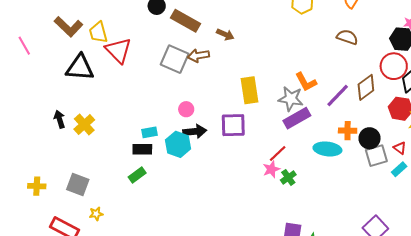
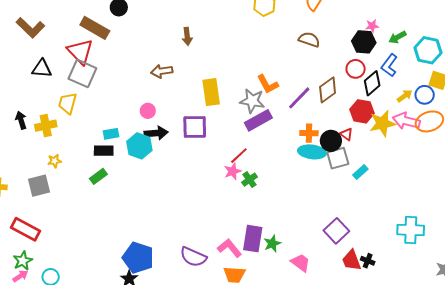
brown rectangle: (185, 21) -> (95, 28), moved
yellow trapezoid: (98, 32) -> (68, 103), moved, turned 30
brown arrow: (225, 34) -> (187, 36), turned 60
brown arrow: (198, 56) -> (162, 71), moved
gray square: (175, 59) -> (82, 73), moved
red circle: (394, 66) -> (356, 69), size x0.7
black triangle: (80, 68) -> (42, 69), size x0.7
yellow cross: (84, 125) -> (46, 126), turned 30
red triangle: (400, 148) -> (346, 134), moved
cyan ellipse: (327, 149) -> (312, 152), moved
gray square: (78, 185) -> (39, 186), turned -35
yellow star: (96, 214) -> (54, 161), moved

